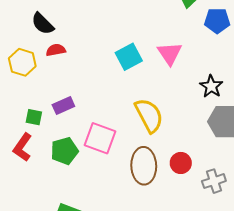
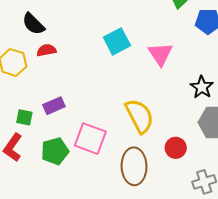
cyan square: (129, 57) -> (117, 41), moved
red circle: (181, 163) -> (176, 148), moved

